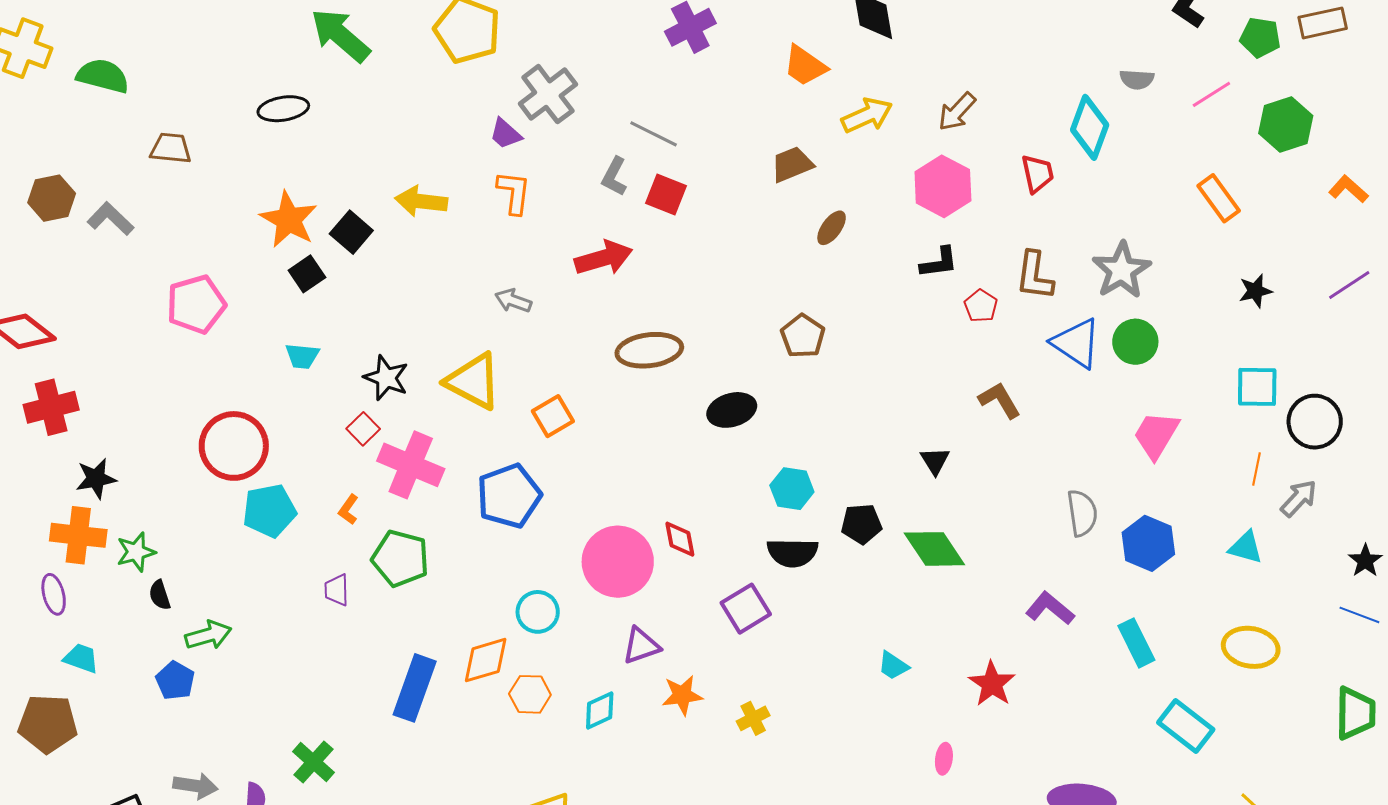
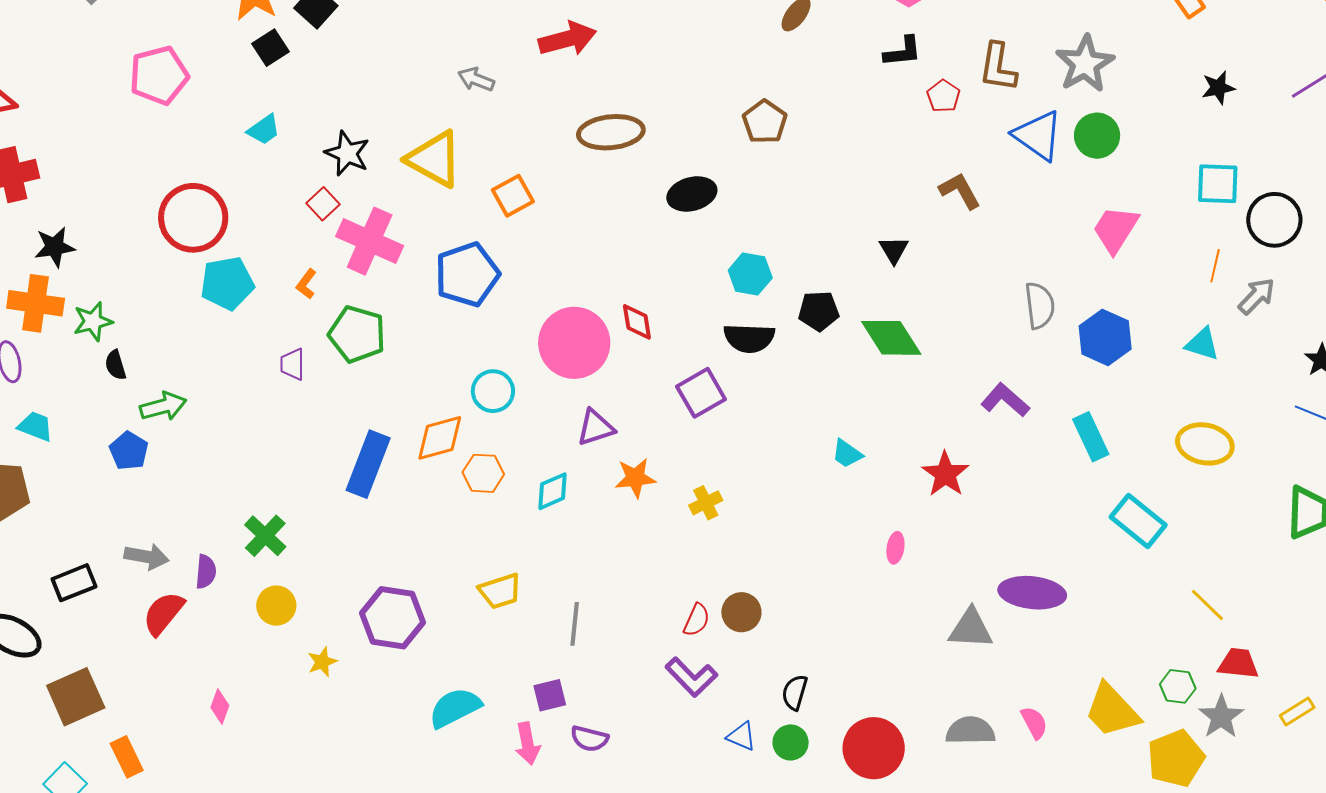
cyan trapezoid: (302, 356) -> (264, 130), turned -42

